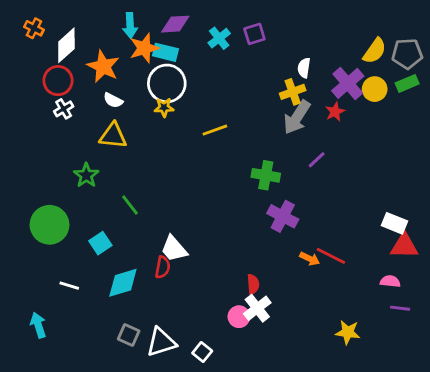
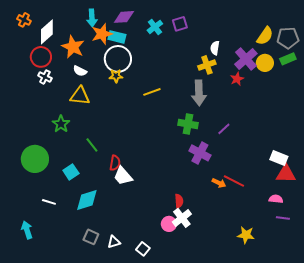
white cross: (64, 109) -> (45, 77), turned -32
gray arrow: (297, 117) -> (199, 93), moved, turned -35
purple line: (317, 160) -> (224, 129), moved
red semicircle: (163, 267) -> (115, 163), moved
white triangle: (161, 342) -> (114, 242), size x0.6

